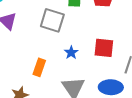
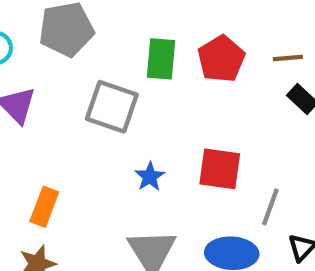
orange rectangle: (39, 67) -> (44, 207), moved

